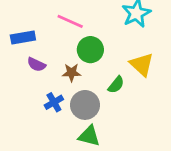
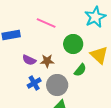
green circle: (90, 50) -> (73, 44), moved
purple semicircle: (36, 64) -> (29, 60), moved

